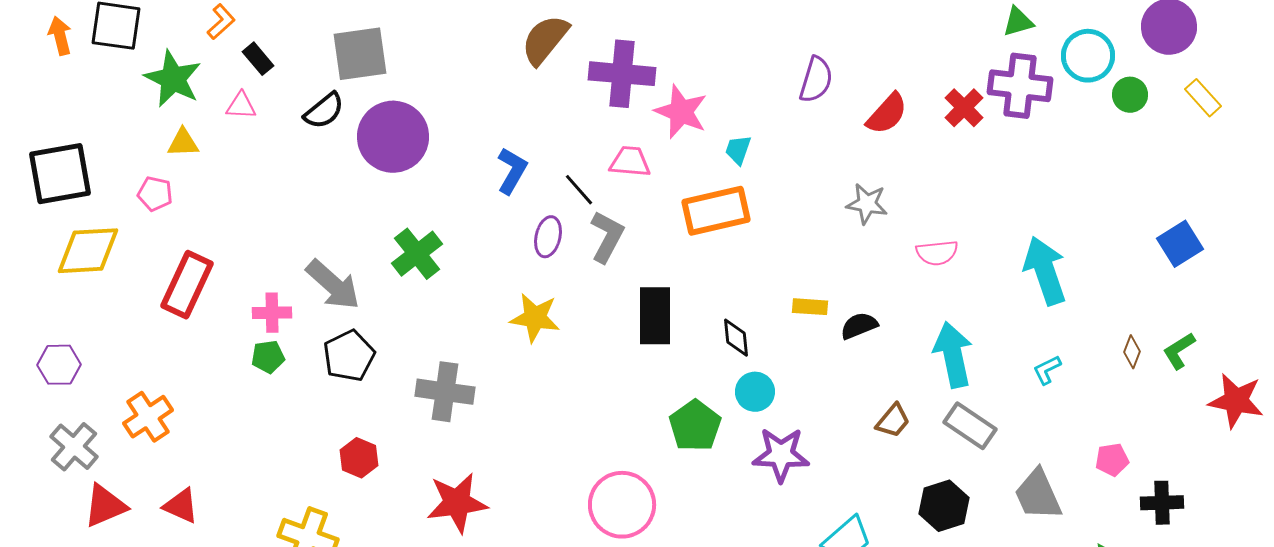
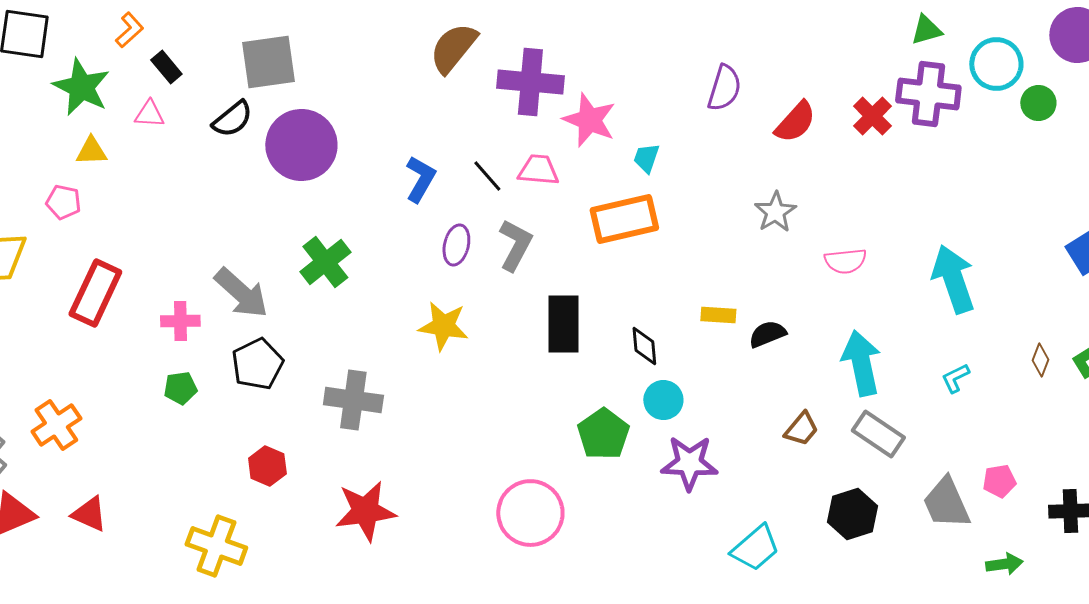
black line: (579, 190) -> (487, 176), moved
gray star: (867, 204) -> (775, 212), turned 30
green pentagon: (268, 357) -> (180, 388), moved
pink pentagon: (1112, 460) -> (999, 481), moved

